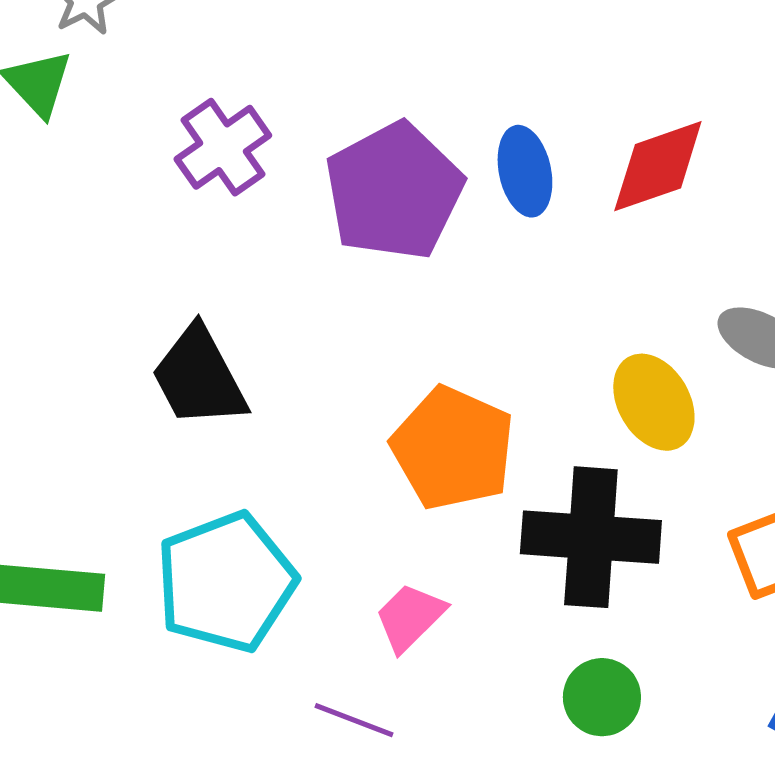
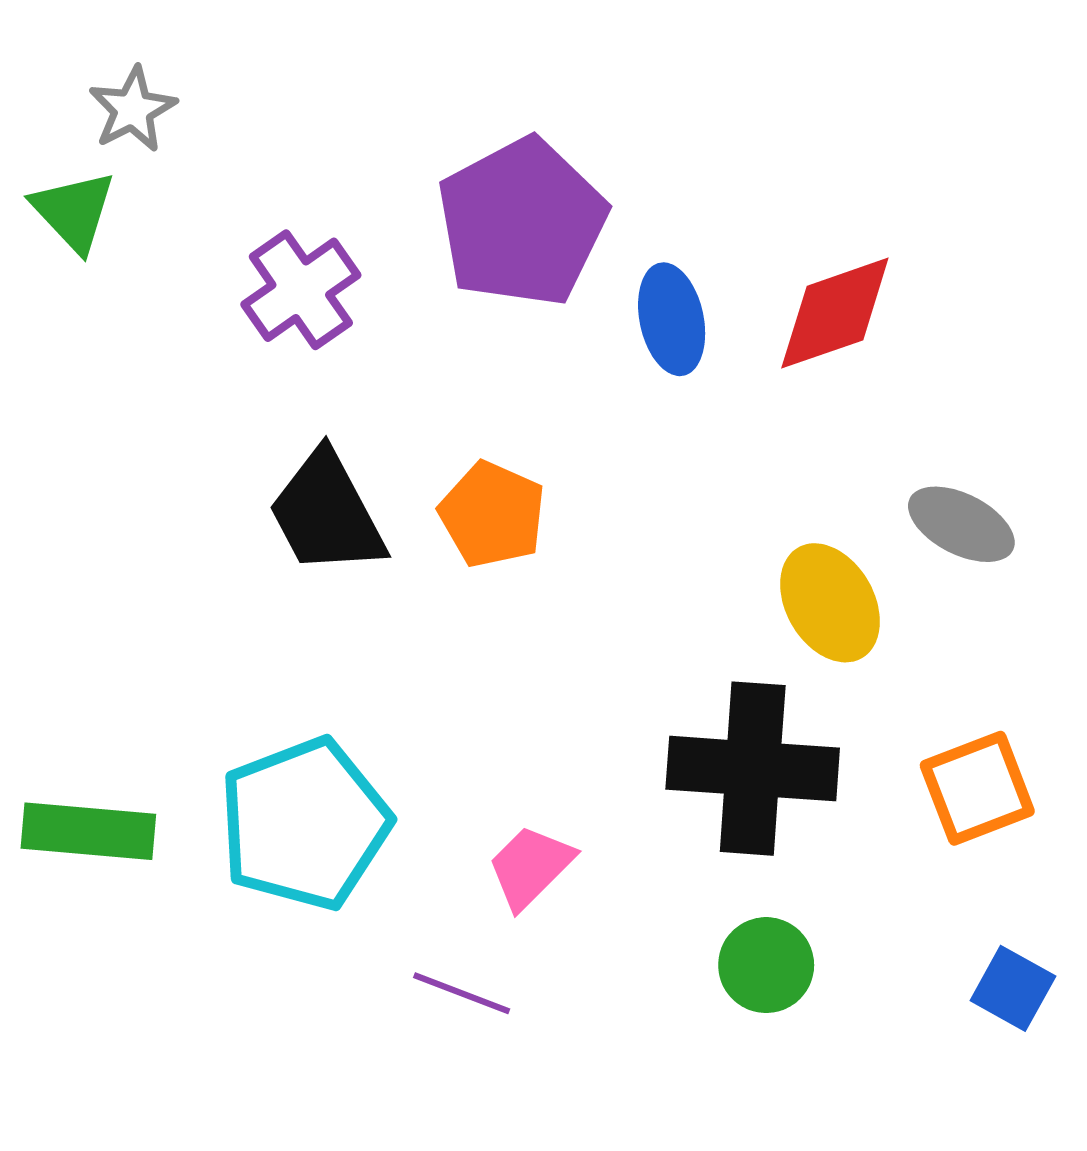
purple pentagon: (394, 191) -> (522, 222), moved
black trapezoid: (199, 377) -> (327, 513), moved
orange pentagon: (453, 448) -> (492, 514), moved, size x0.7

